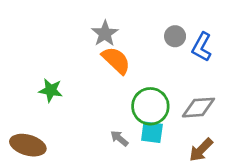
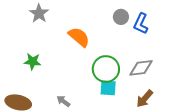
gray star: (105, 34) -> (39, 13), moved
gray arrow: (119, 138) -> (63, 101), moved

